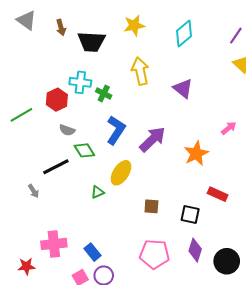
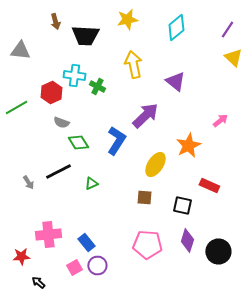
gray triangle: (26, 20) -> (20, 50), moved, turned -30
blue L-shape: (116, 130) -> (116, 140), moved
purple arrow: (152, 139) -> (145, 116), moved
black line: (56, 167) -> (58, 172), moved
yellow ellipse: (121, 173) -> (155, 164), moved

